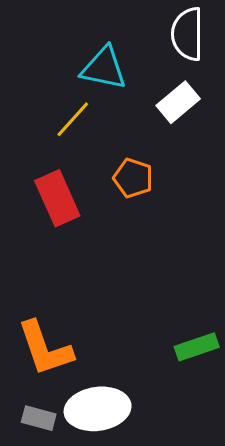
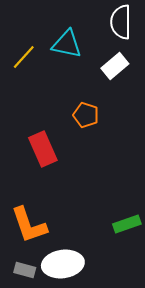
yellow line: (73, 119) -> (24, 57), moved
red rectangle: (57, 198) -> (43, 149), moved

